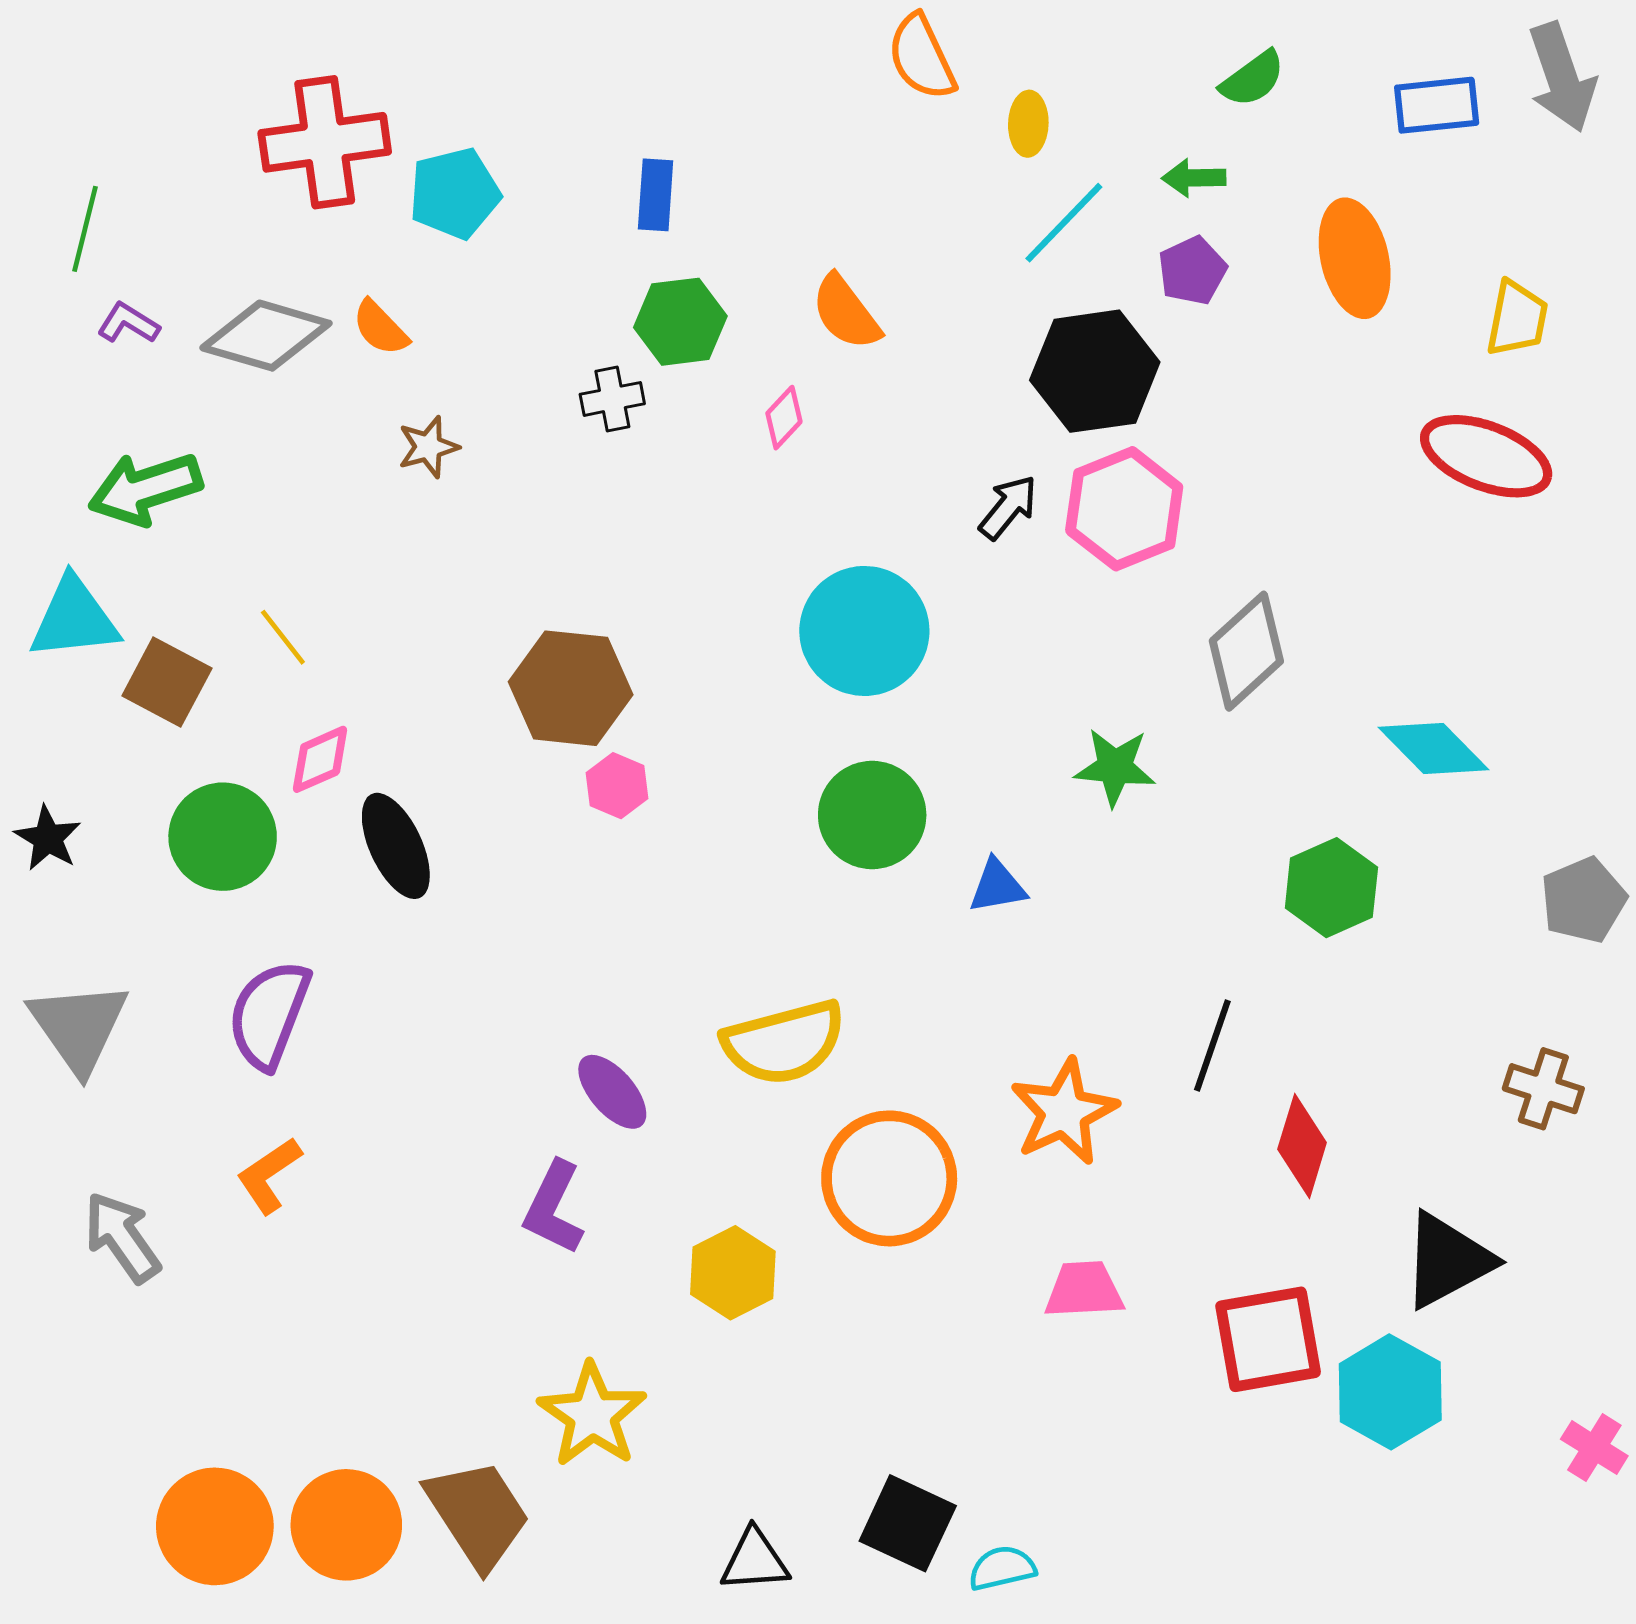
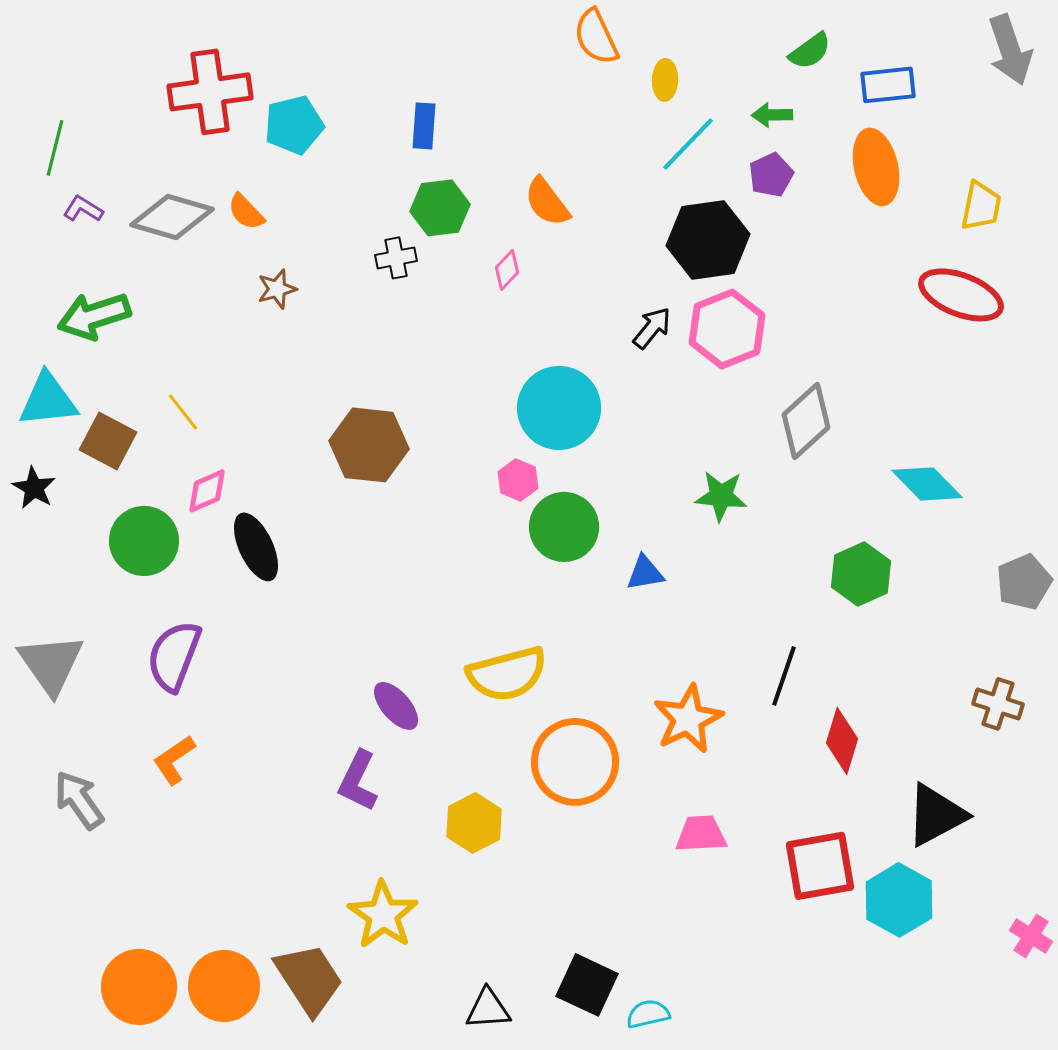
blue rectangle: (1437, 105) -> (888, 85), moved
pink hexagon: (617, 786) -> (518, 480), moved
black star: (48, 838) -> (34, 488), moved

